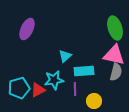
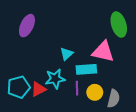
pink triangle: (114, 55) -> (103, 52), moved
gray semicircle: (116, 72) -> (114, 99), moved
yellow circle: (94, 101) -> (95, 92), moved

